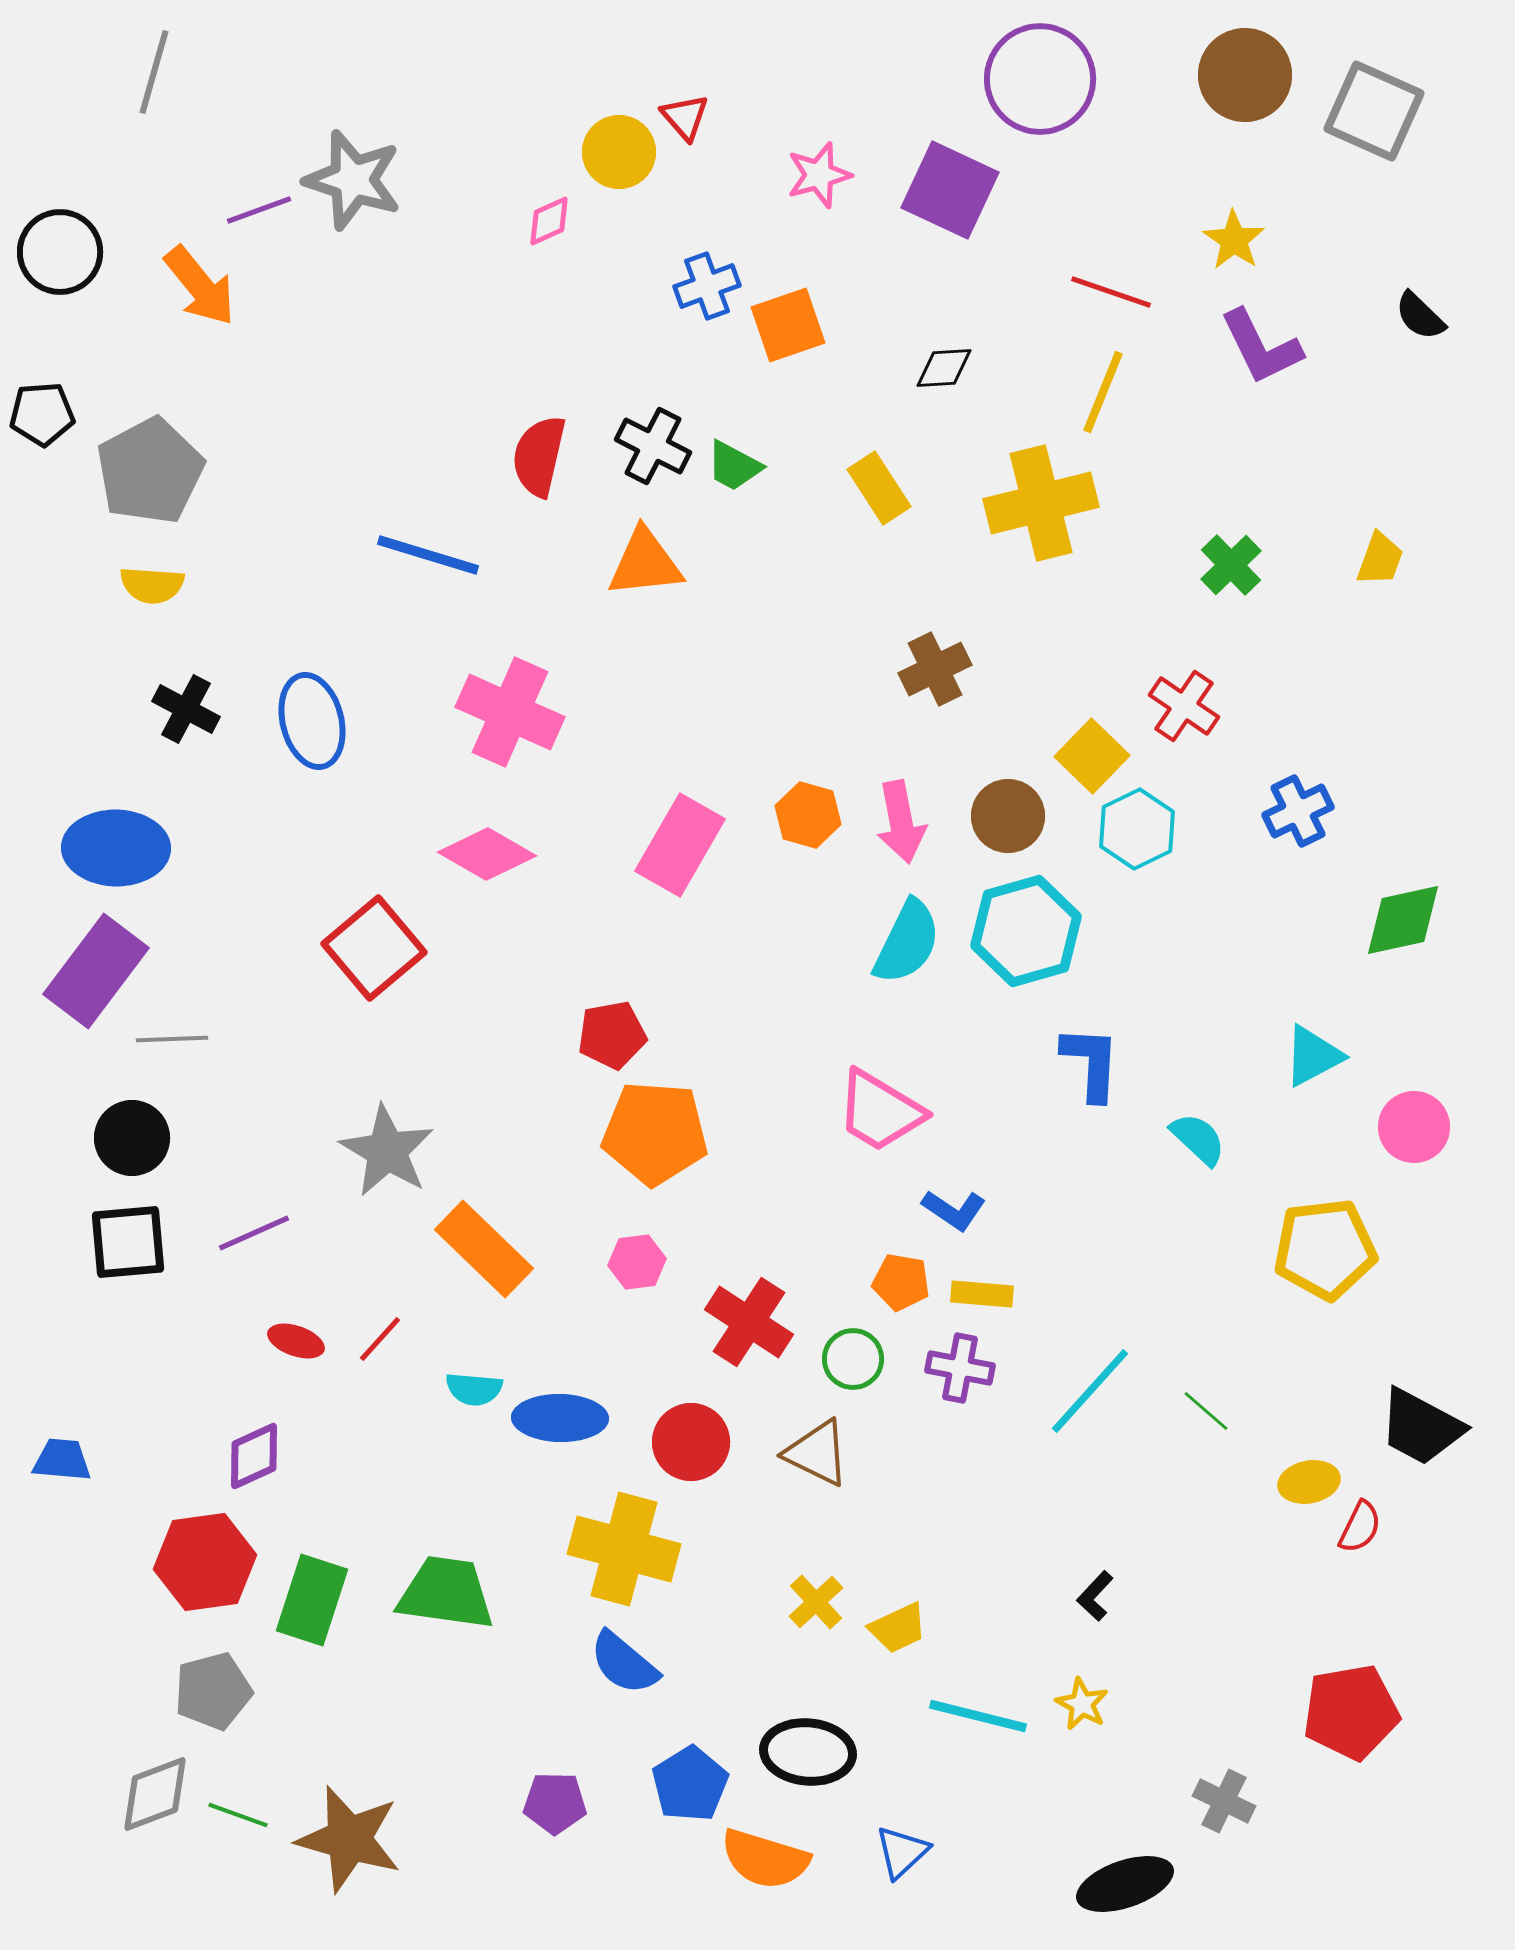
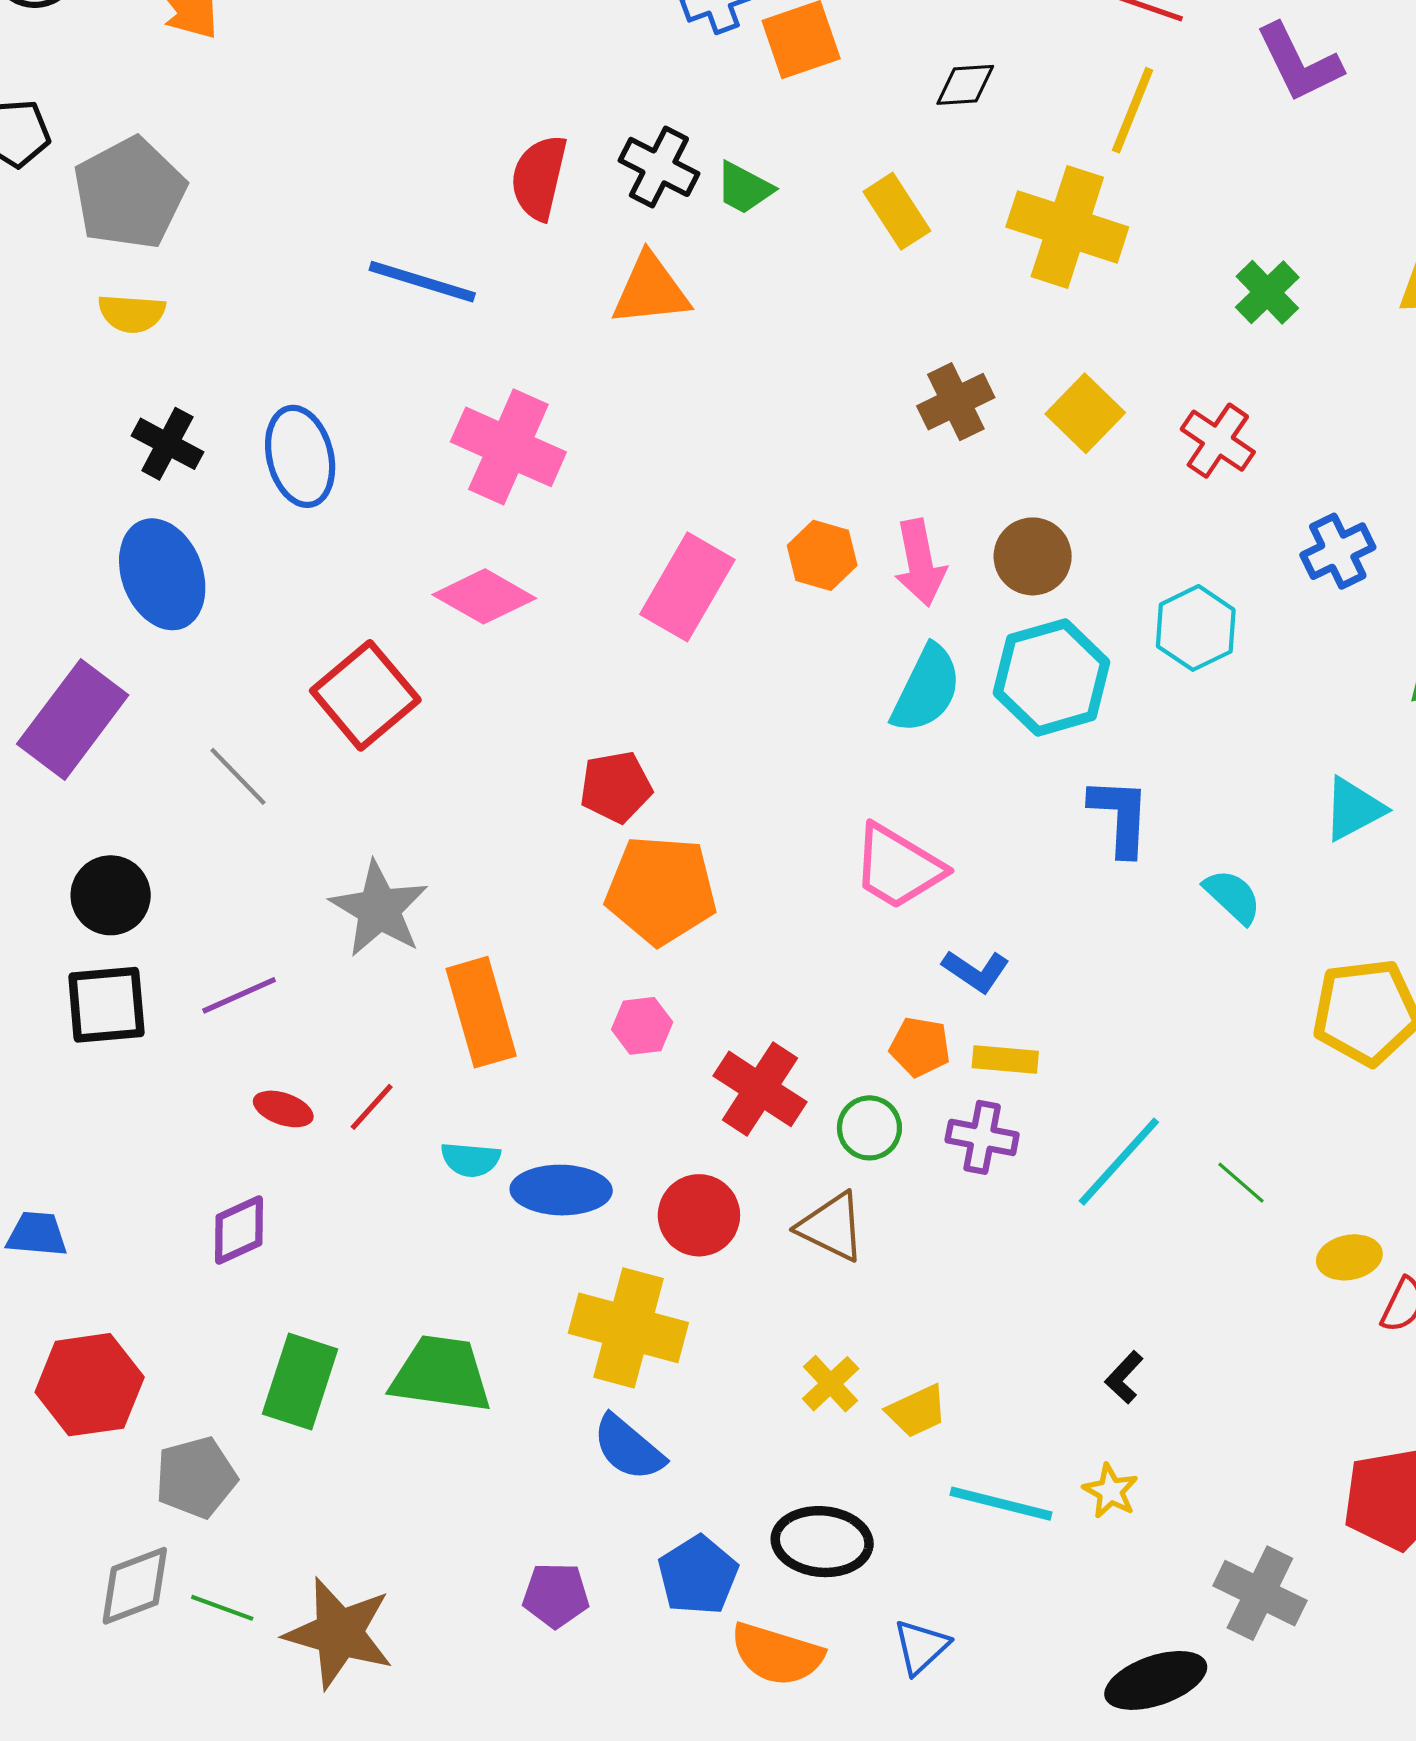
yellow cross: (1041, 503) -> (1067, 227), turned 32
yellow square: (1092, 756) -> (1085, 413), moved
cyan hexagon: (1137, 829) -> (1196, 628), moved
blue ellipse: (116, 848) -> (162, 574), moved, turned 68
gray line: (172, 1039) -> (238, 776), moved, turned 48
orange rectangle: (484, 1249) -> (481, 1012), turned 30
red hexagon: (205, 1562) -> (90, 1385), moved
gray cross: (1224, 1801) -> (1260, 1593), size x1.4

